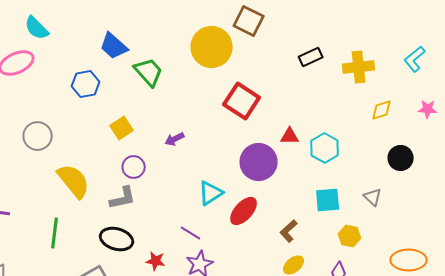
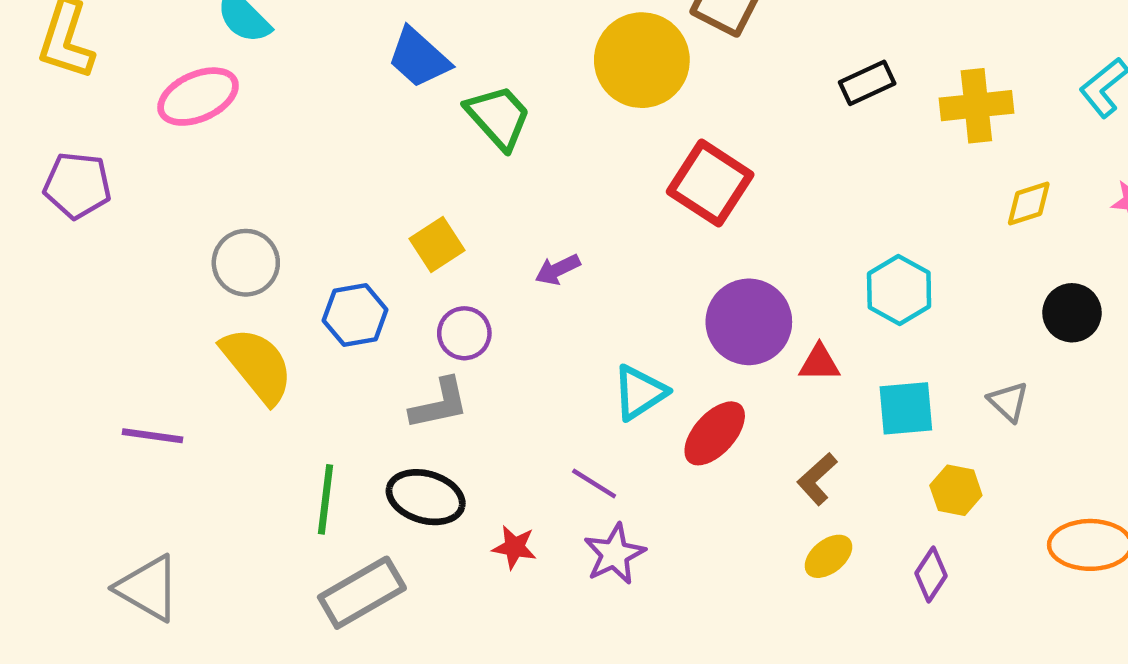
blue hexagon: (86, 84) -> (355, 315), moved
red triangle: (290, 136) -> (819, 363), moved
yellow semicircle: (74, 181) -> (257, 365), moved
green line: (55, 233) -> (325, 499), moved

